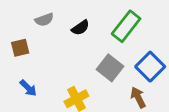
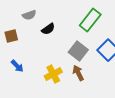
black semicircle: (80, 28) -> (48, 29), moved
brown arrow: (138, 97) -> (78, 73), moved

